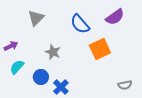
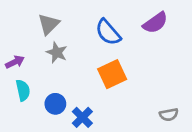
orange square: (100, 49) -> (112, 74), moved
gray star: (53, 52) -> (57, 52), moved
cyan semicircle: (17, 67) -> (23, 90), turned 126

